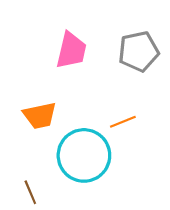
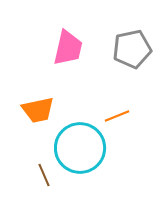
brown line: (30, 192) -> (44, 175), moved

